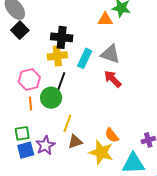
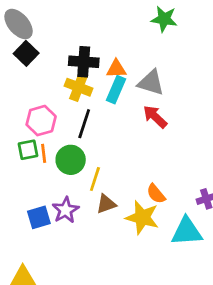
orange triangle: (105, 19) -> (116, 69), moved
yellow cross: (57, 56) -> (78, 87), turned 30
green circle: (51, 98) -> (71, 160), moved
green square: (22, 133) -> (28, 150), moved

